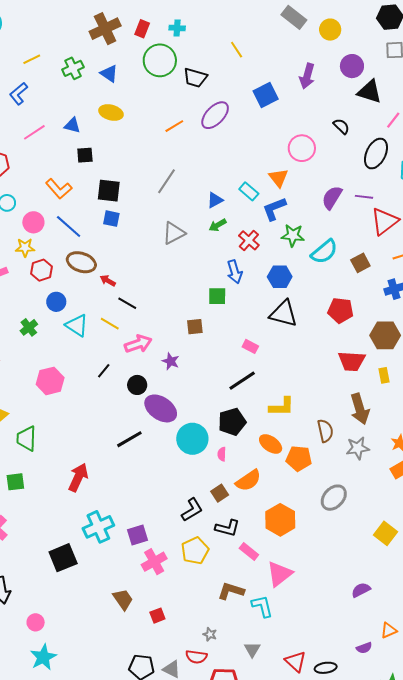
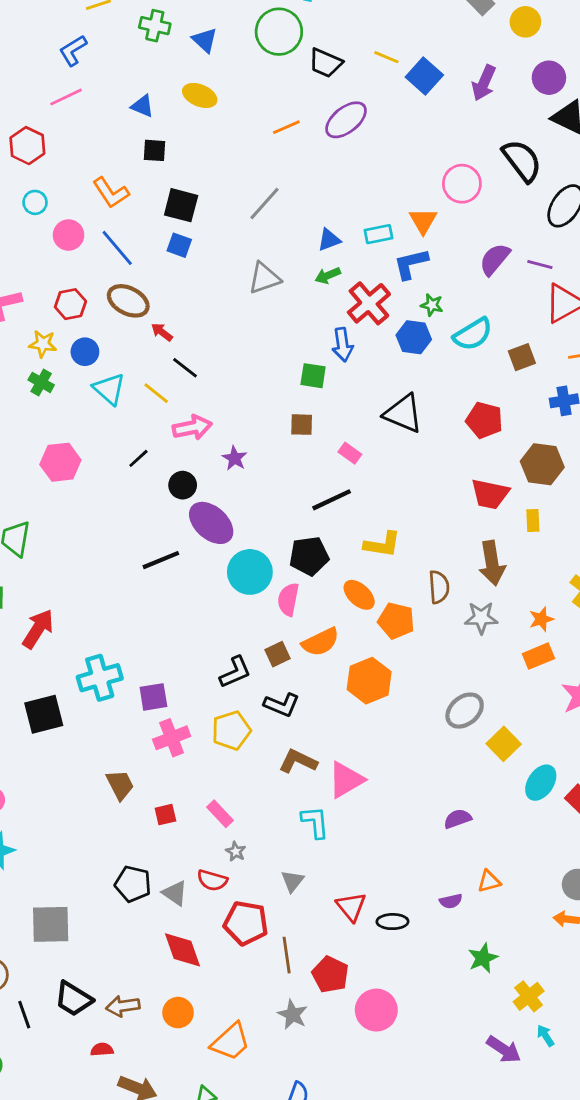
yellow line: (237, 50) -> (386, 57), moved, turned -42
green cross: (73, 68) -> (155, 26), turned 30
blue square: (266, 95) -> (424, 76), moved, turned -30
black semicircle: (341, 126) -> (522, 161), size x1.8
pink line: (34, 132) -> (66, 97), moved
cyan rectangle: (249, 191) -> (379, 234), turned -60
green star: (293, 235) -> (432, 305), size x0.7
red cross: (249, 240) -> (369, 303), size x1.4
yellow star: (25, 248) -> (43, 344), moved
blue hexagon: (280, 277) -> (414, 337), moved
green cross: (29, 327) -> (41, 382), turned -30
brown square: (195, 327) -> (302, 425), moved
pink semicircle: (222, 454) -> (288, 599), size x1.6
red arrow: (78, 477) -> (38, 629), moved
gray ellipse: (334, 498) -> (465, 711), moved
orange hexagon: (280, 520) -> (369, 681), moved
pink rectangle: (249, 551) -> (220, 814), moved
brown L-shape: (231, 591) -> (298, 761), moved

